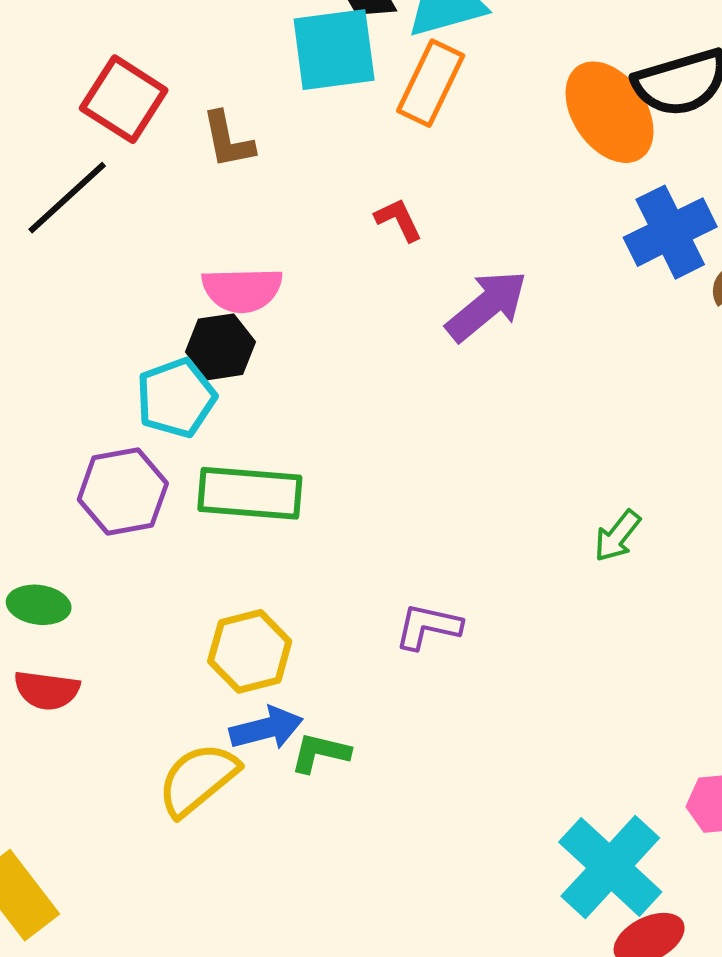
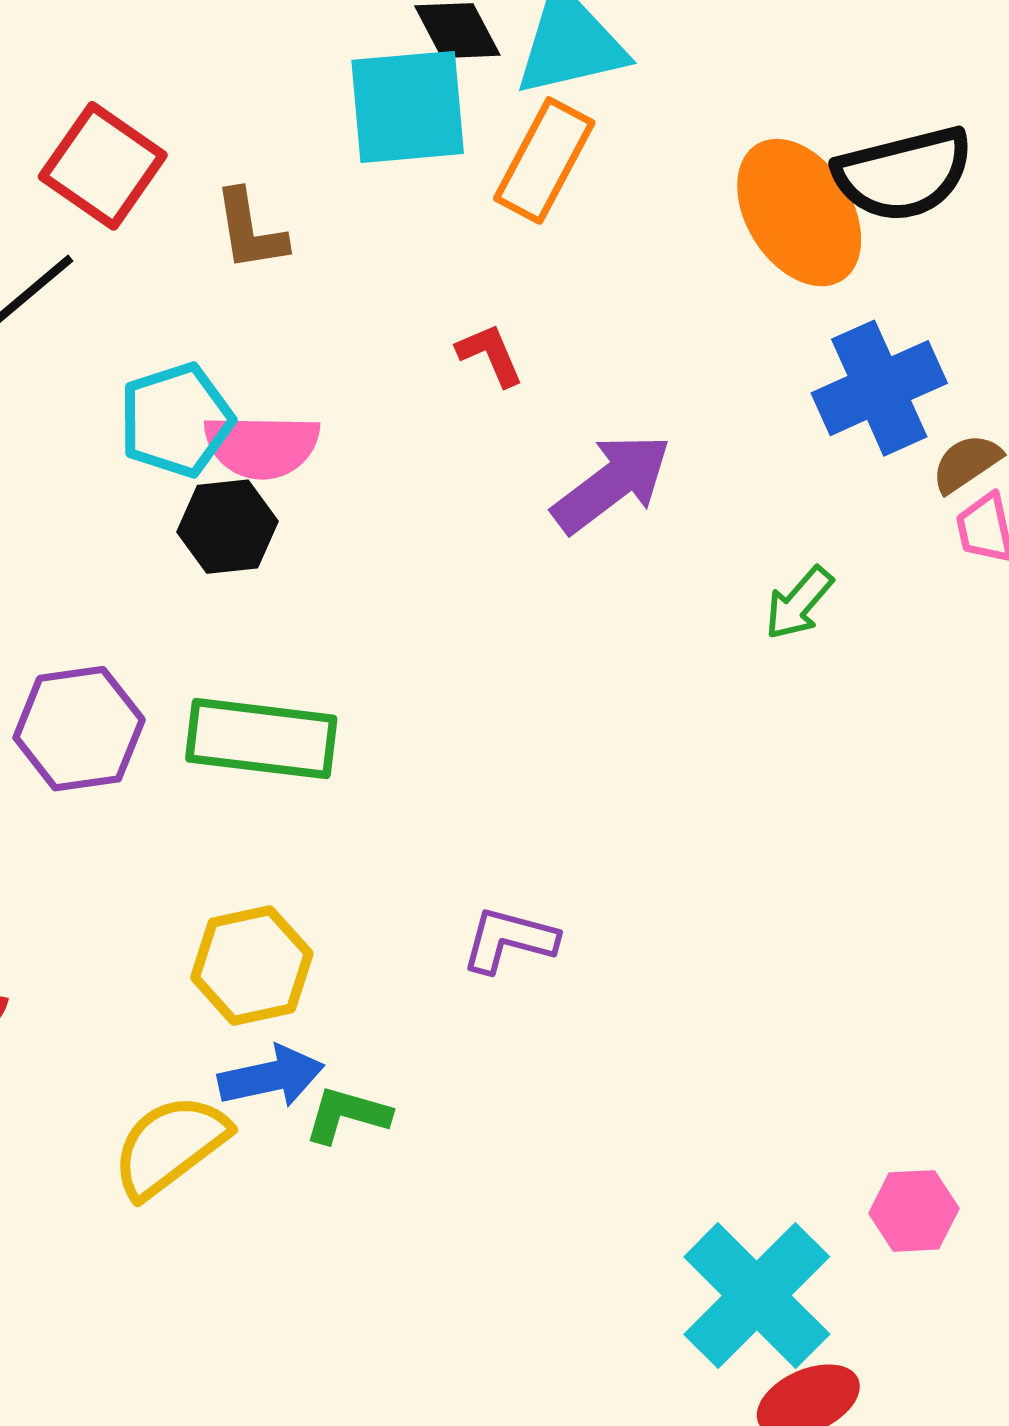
cyan pentagon: (176, 398) -> (176, 420), moved
green arrow: (617, 536) -> (799, 603), moved

